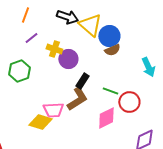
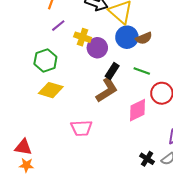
blue circle: (109, 36) -> (127, 37), moved
green line: (110, 91) -> (142, 71), moved
pink trapezoid: (53, 110) -> (81, 128), moved
yellow diamond: (40, 122) -> (51, 90), moved

